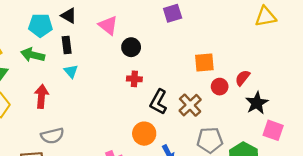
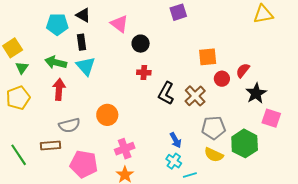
green arrow: (33, 55) -> (56, 62), moved
cyan triangle: (71, 71) -> (86, 66), size x1.5
orange circle: (144, 134) -> (107, 115), moved

